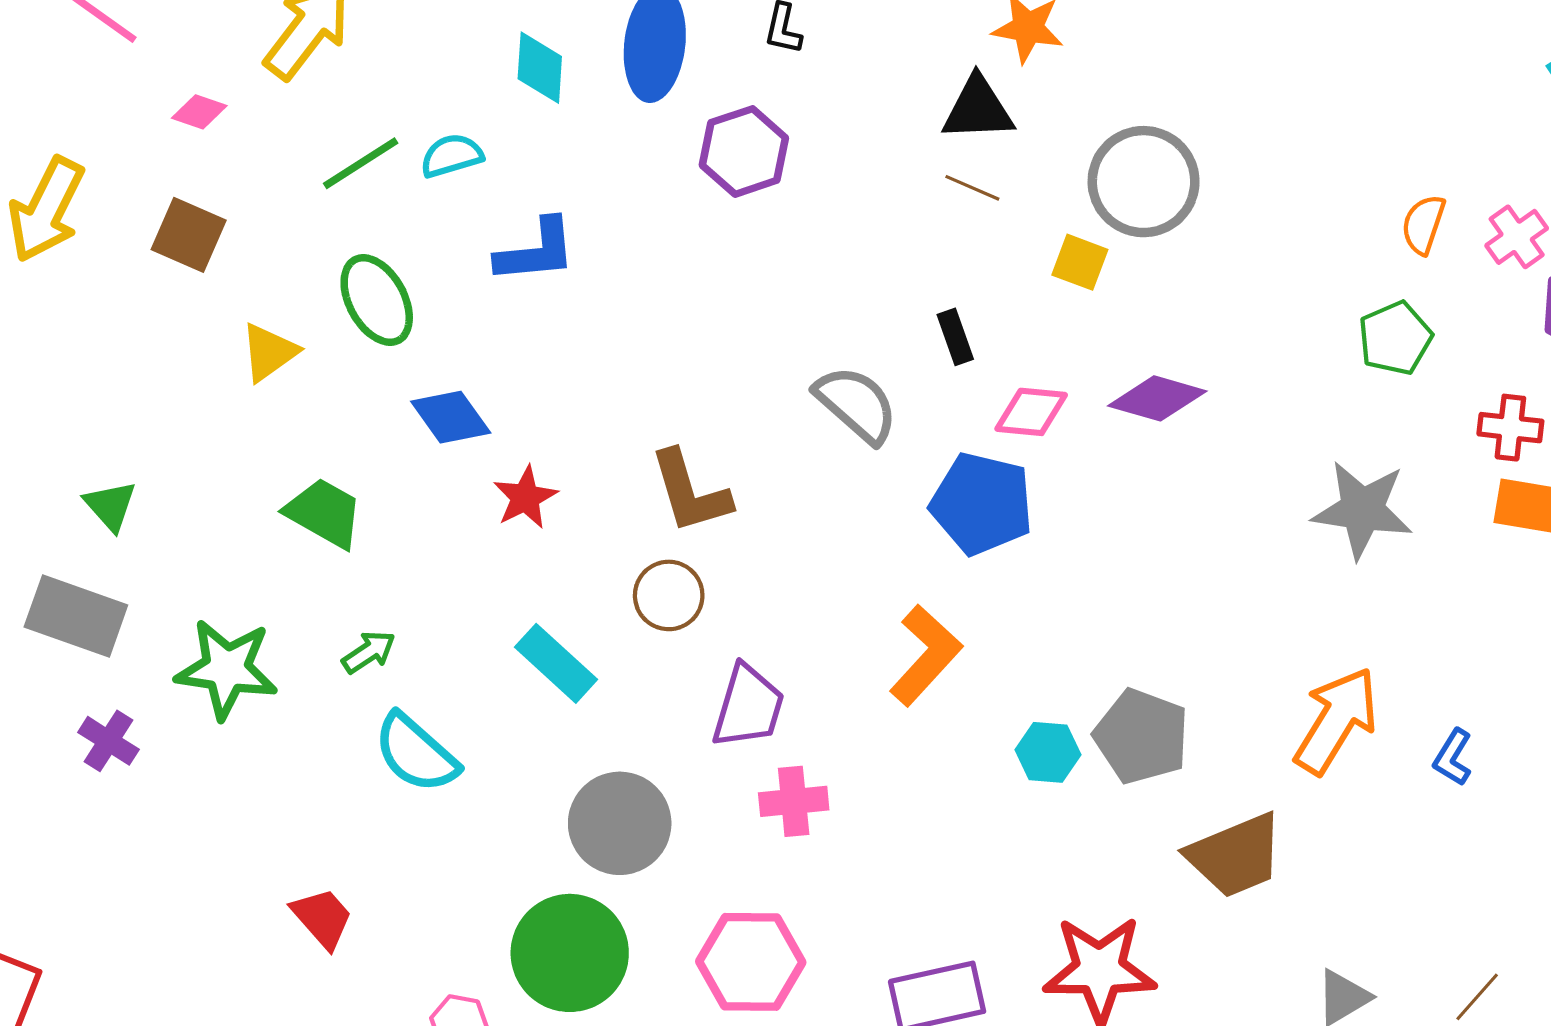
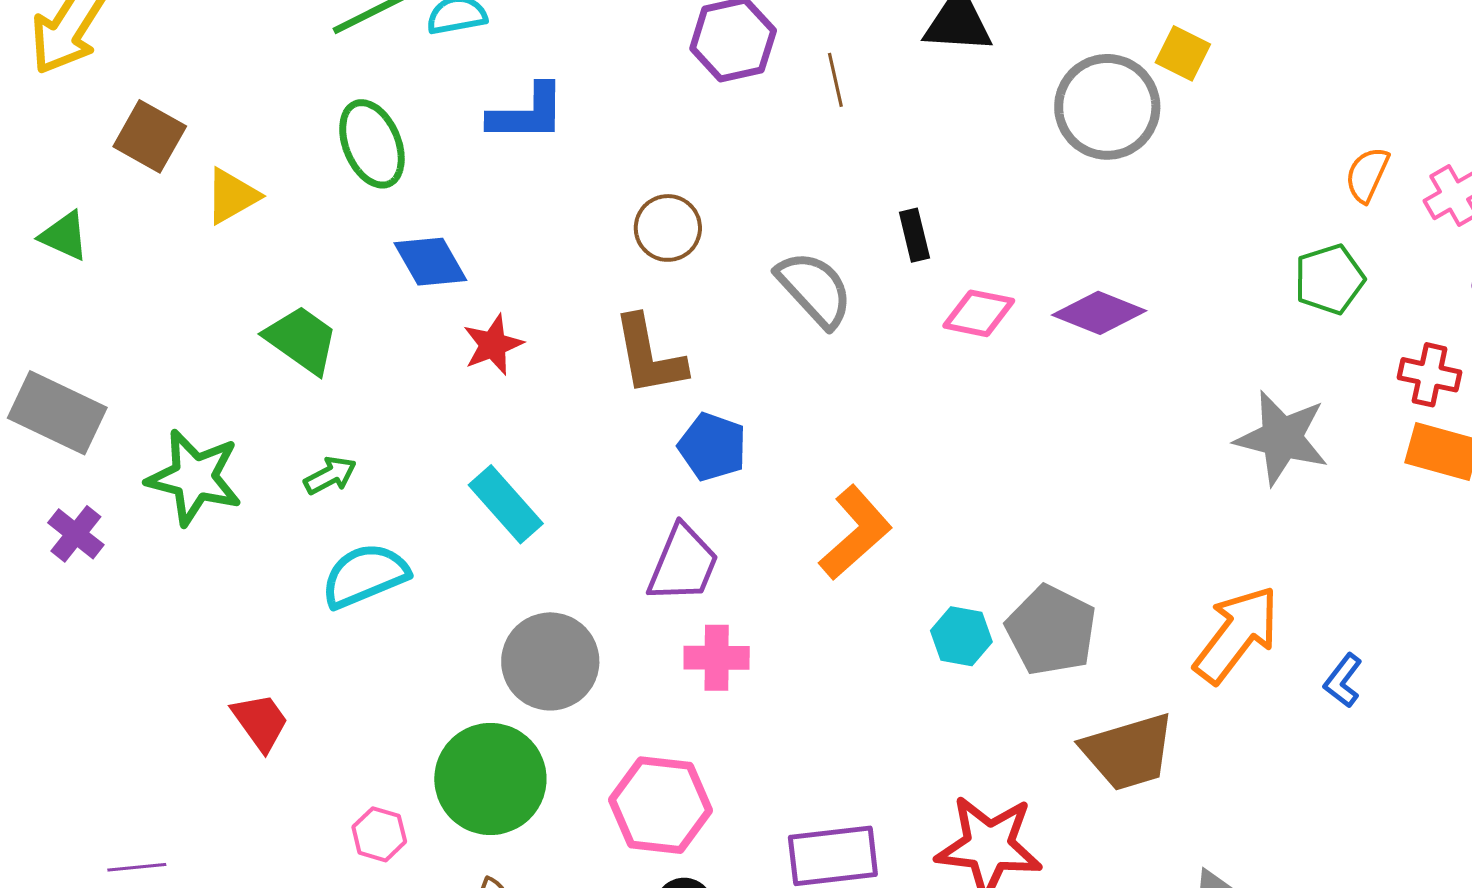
brown line: (972, 188) -> (835, 80), moved, turned 48
brown square: (189, 235) -> (150, 136), moved
yellow square: (1080, 262) -> (1183, 53), moved
yellow triangle: (269, 352) -> (232, 196), moved
blue pentagon: (982, 504) -> (712, 447), moved, size x0.7
green triangle: (110, 506) -> (64, 236), moved, turned -30
brown circle: (669, 595) -> (668, 228), moved
cyan semicircle: (416, 753) -> (365, 575), turned 110

